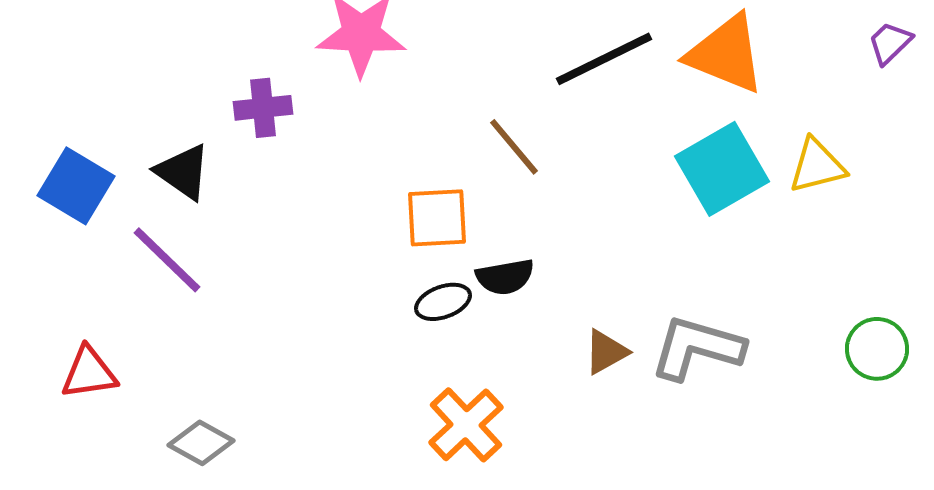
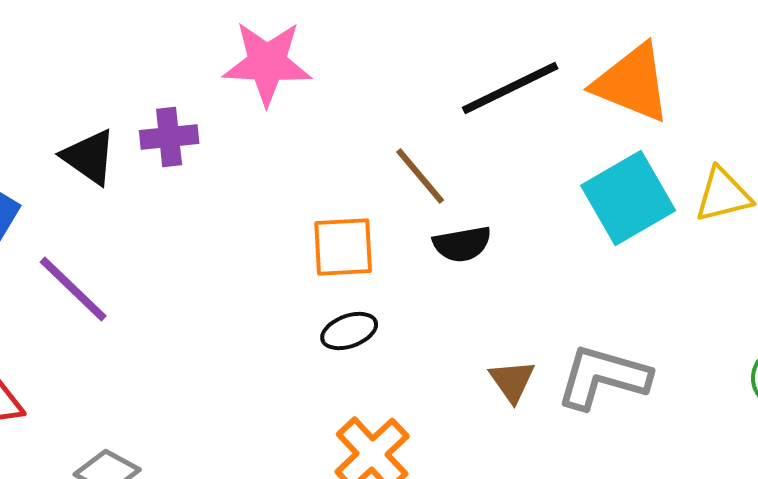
black triangle: (183, 172) -> (89, 157), moved
black semicircle: (505, 277) -> (462, 244), moved
brown triangle: (606, 352) -> (512, 381), turned -36

